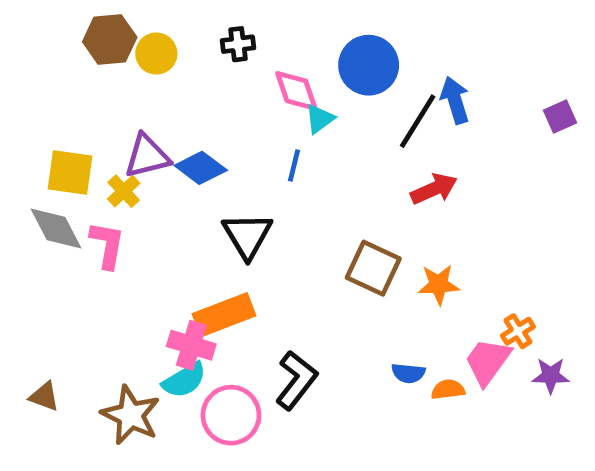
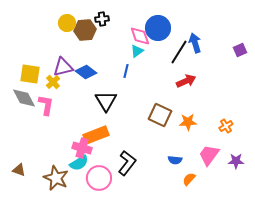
brown hexagon: (110, 40) -> (85, 30), moved
pink diamond: (296, 91) -> (140, 36), moved
orange cross: (518, 331) -> (226, 126), moved
orange semicircle: (448, 389) -> (189, 179), moved, turned -40

